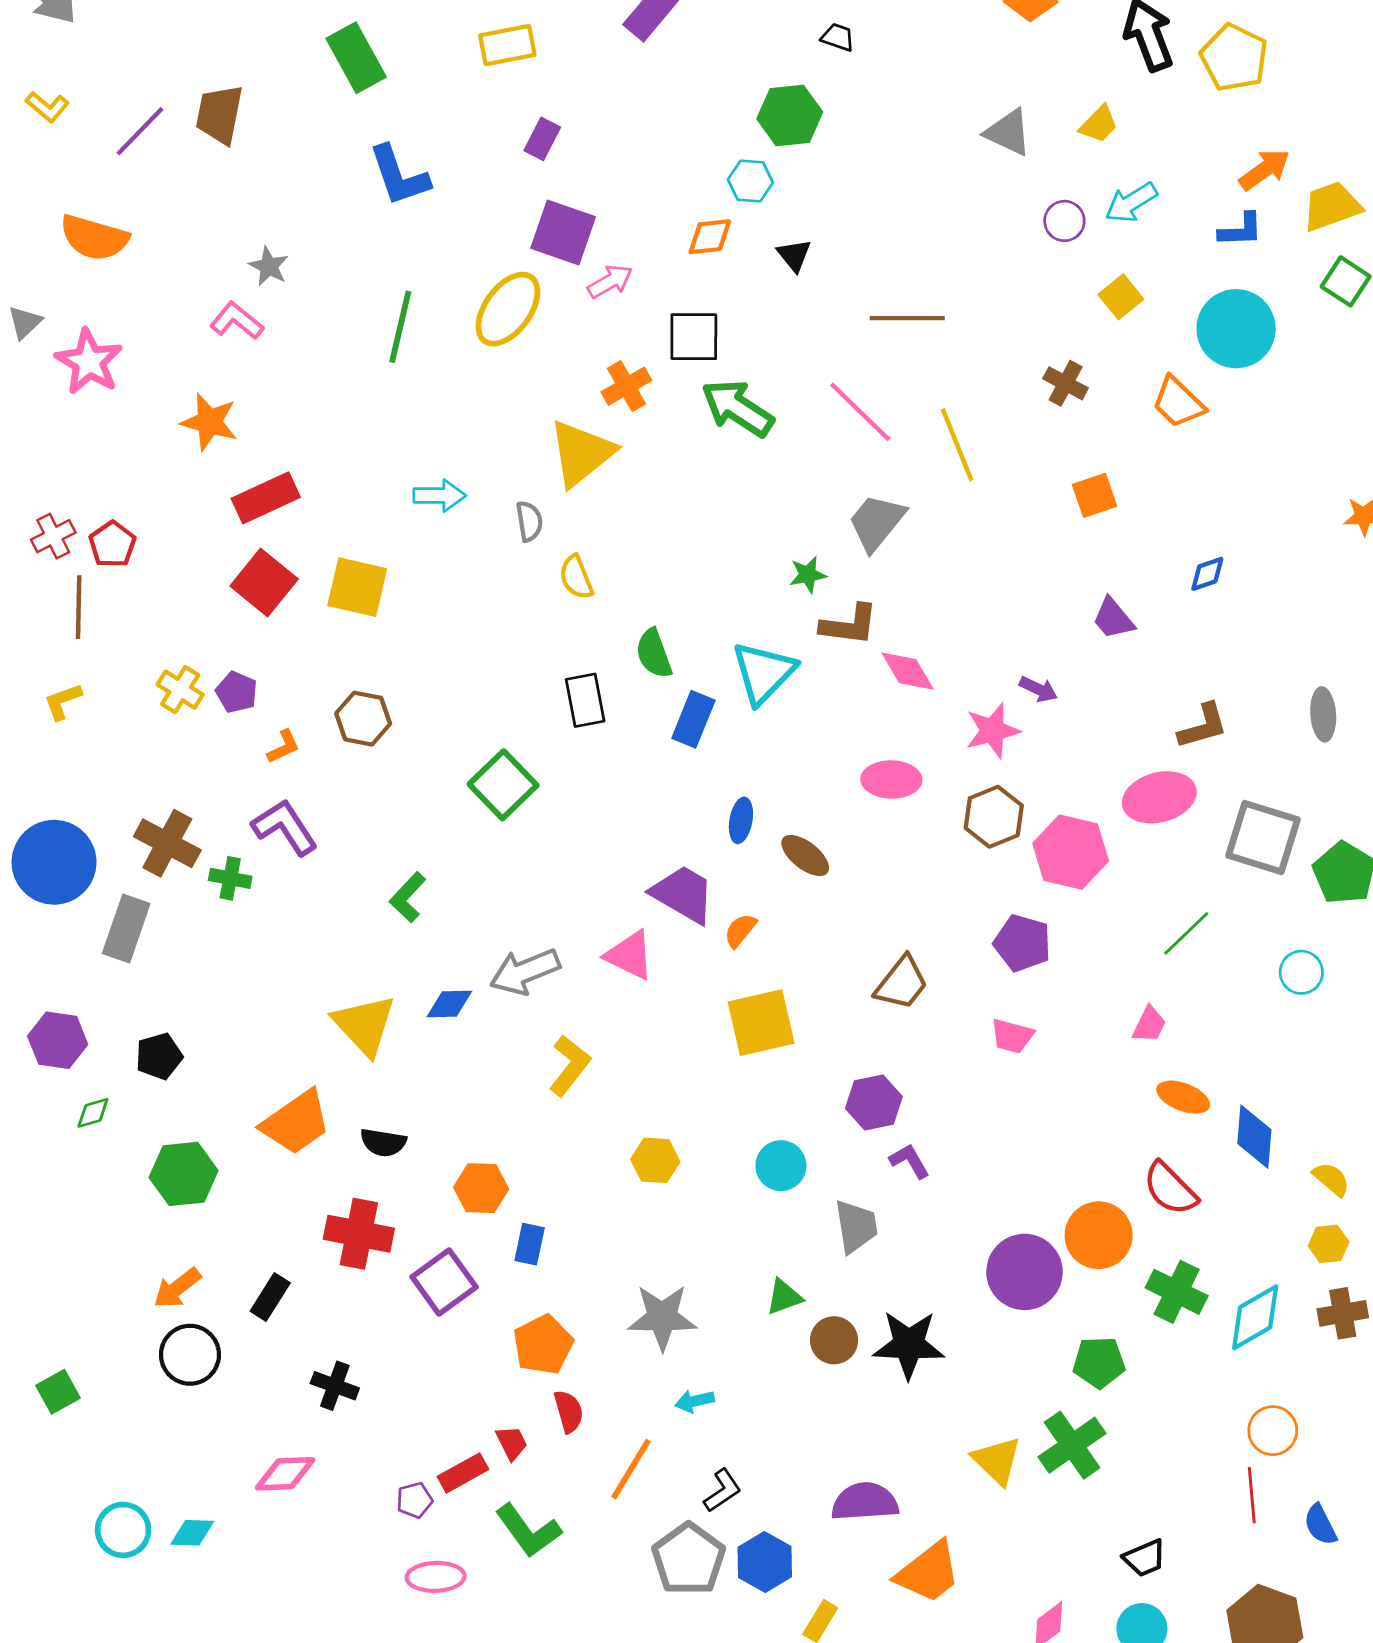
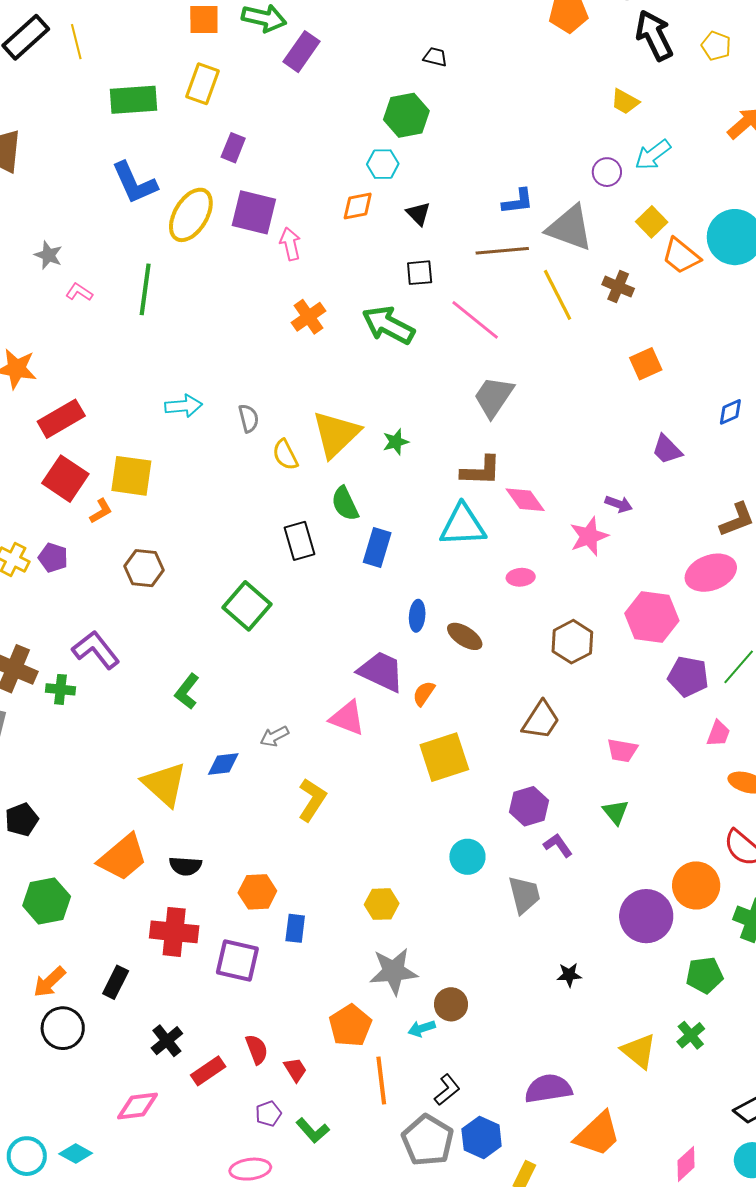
yellow rectangle: (507, 45) -> (203, 84), turned -54
green rectangle: (356, 58) -> (134, 100), moved, turned -60
yellow pentagon: (1234, 58) -> (716, 46), size x0.6
yellow trapezoid: (1099, 124) -> (625, 102), turned 80
gray triangle: (1008, 132) -> (570, 228), moved, size x1.4
blue L-shape: (1241, 230) -> (518, 201), moved
pink arrow: (610, 281) -> (290, 244), turned -68
yellow ellipse: (508, 309) -> (191, 215), moved
pink L-shape: (237, 321) -> (79, 292), moved, size x0.7
black square: (694, 337) -> (420, 273), moved, size x0.7
orange trapezoid: (1178, 402) -> (681, 256), moved
yellow line: (957, 445) -> (558, 295), moved
yellow triangle: (581, 453) -> (336, 434), moved
green star: (808, 575) -> (396, 442), moved
cyan triangle: (764, 673) -> (463, 525), moved, turned 48
orange L-shape: (284, 747) -> (101, 511), moved
pink ellipse: (891, 780) -> (521, 577), size x0.7
brown hexagon: (994, 817) -> (572, 642), moved
purple pentagon: (1022, 943) -> (688, 677), moved
gray arrow: (525, 972) -> (274, 736), size x0.6
yellow hexagon: (655, 1160) -> (382, 904), moved
purple square: (444, 1282) -> (237, 960), turned -36
green triangle: (784, 1297) -> (616, 812), moved, turned -44
brown circle: (834, 1340) -> (451, 1004), moved
orange pentagon: (543, 1345) -> (350, 1026), moved
black star: (909, 1345) -> (569, 975), size x0.5
black cross: (335, 1386) -> (167, 1041), turned 36
red semicircle: (569, 1411) -> (257, 1049), moved
green cross: (1072, 1445) -> (691, 1035), size x0.6
orange line: (631, 1469) -> (381, 1081), turned -33
red rectangle: (463, 1473) -> (208, 1071), moved
purple pentagon: (414, 1500) -> (268, 1114), moved
green L-shape: (528, 1531) -> (313, 1131), size x0.7
cyan diamond: (192, 1533) -> (76, 1154), turned 32

